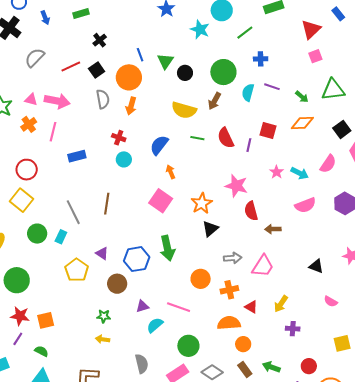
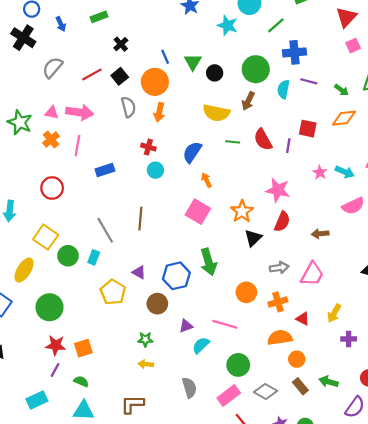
blue cross: (261, 59) -> (295, 52), size x1.5
yellow square: (21, 200) -> (46, 237), moved
red semicircle: (251, 211) -> (282, 222), moved, turned -138

